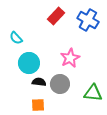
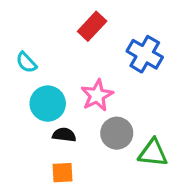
blue cross: (88, 20) -> (145, 54), moved
pink star: (70, 58) -> (97, 95), moved
gray circle: (60, 84) -> (117, 133), moved

